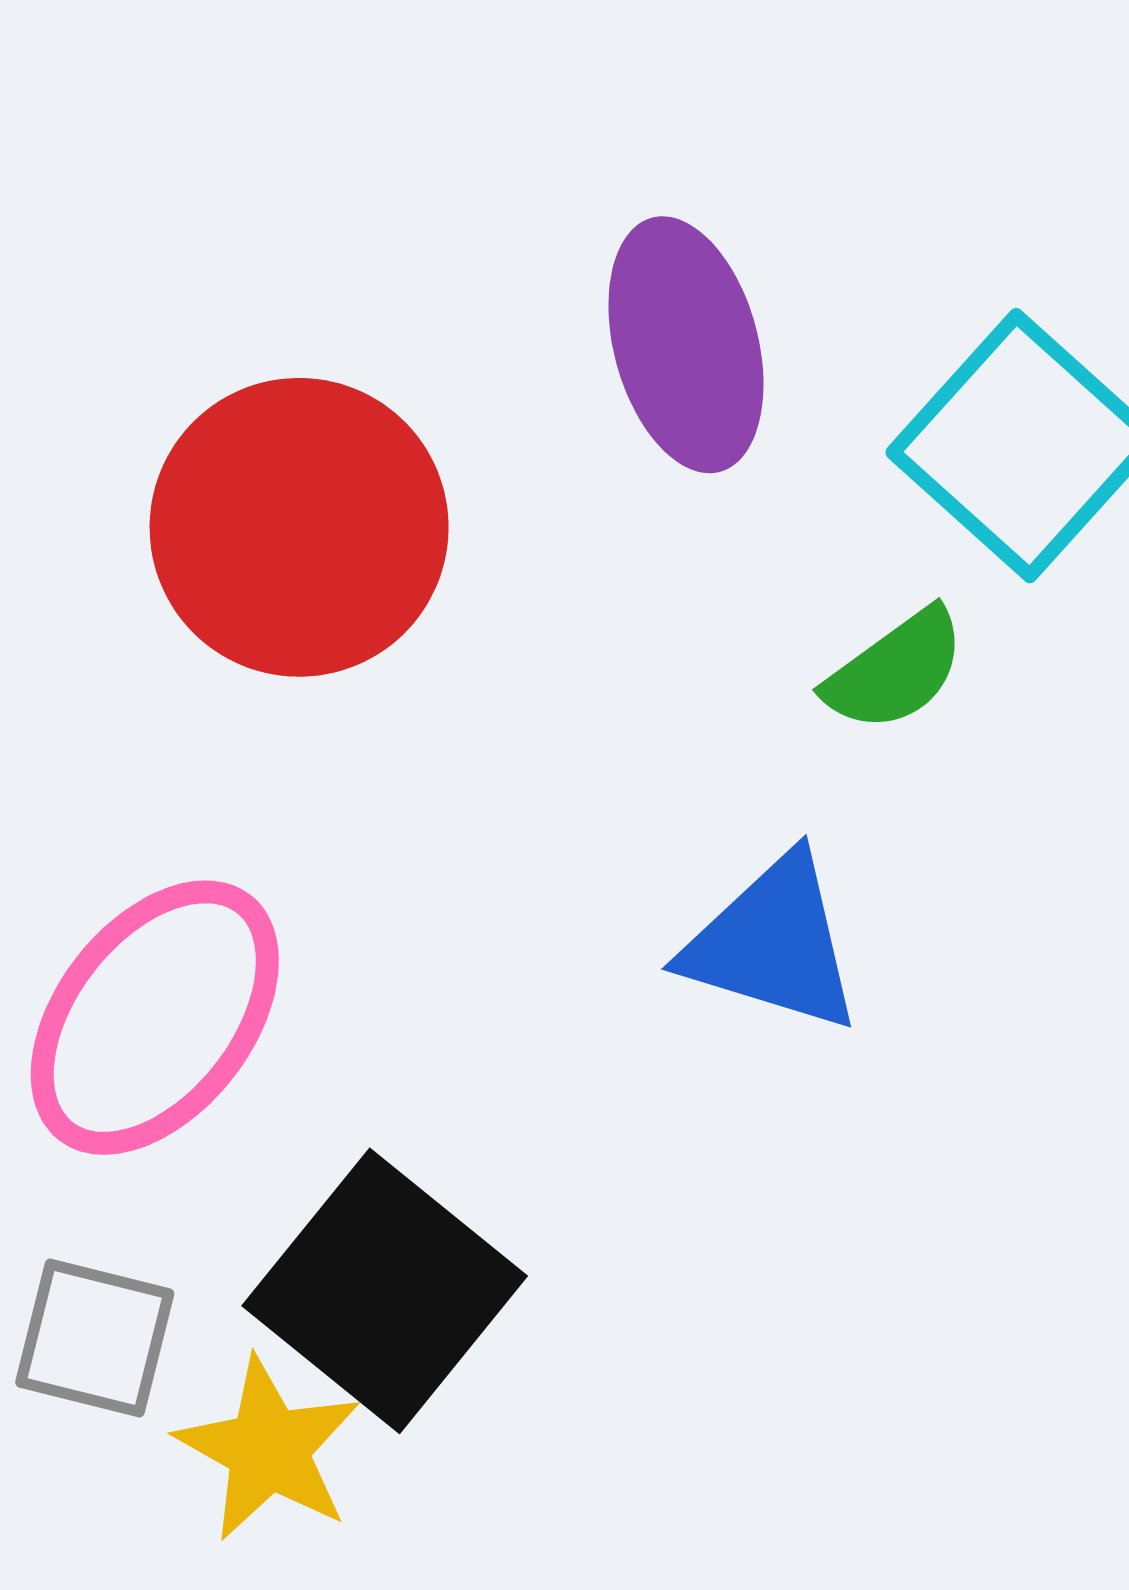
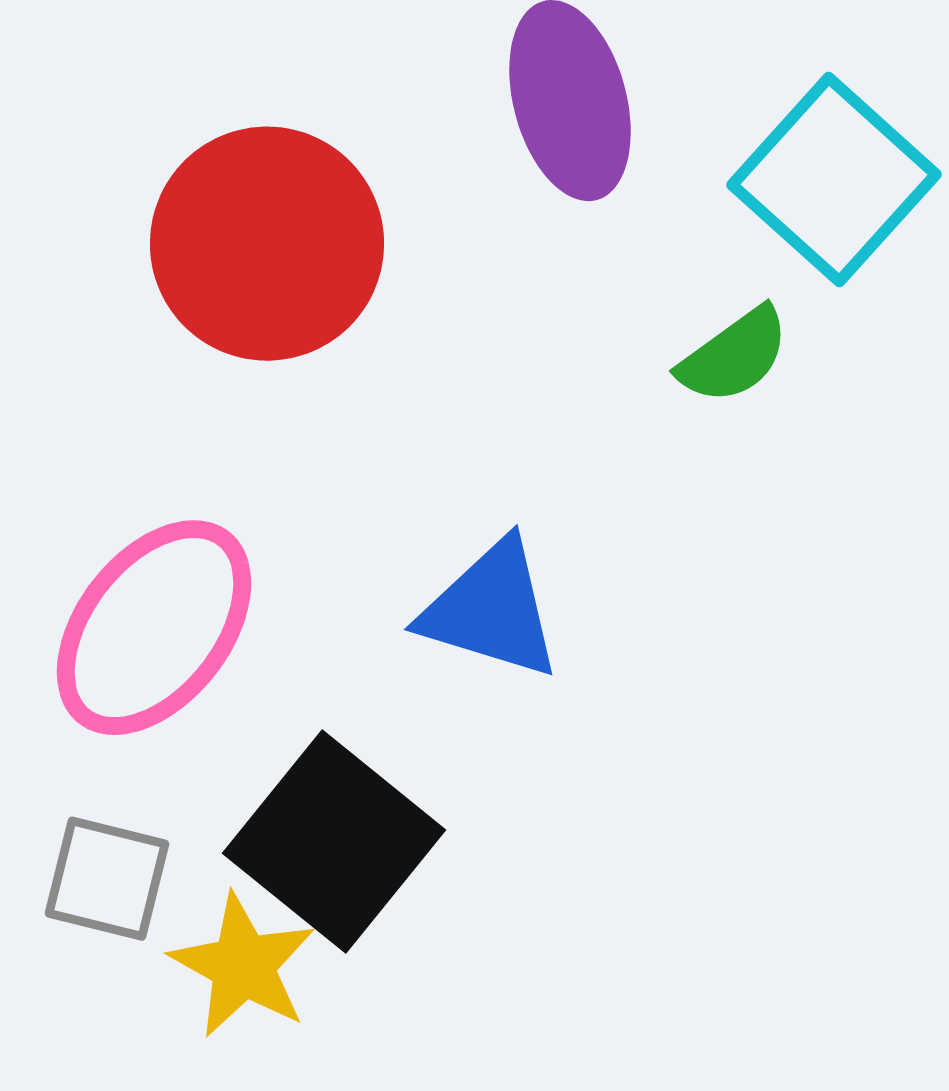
blue triangle: (773, 944) -> (491, 610), moved

